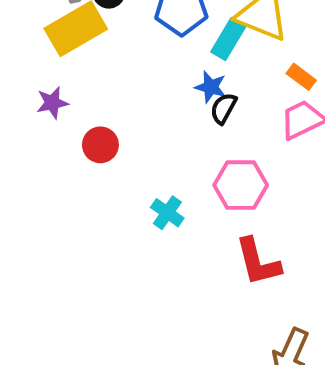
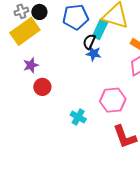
purple star: (52, 103) -> (31, 65), moved
black semicircle: (223, 108) -> (89, 42), moved

